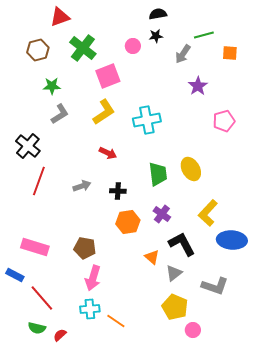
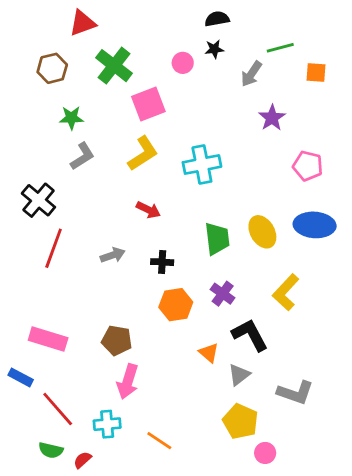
pink pentagon: (224, 121) -> (308, 166), turned 30
blue ellipse: (232, 240) -> (315, 225), moved
cyan cross: (90, 309) -> (107, 424), moved

